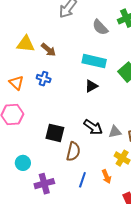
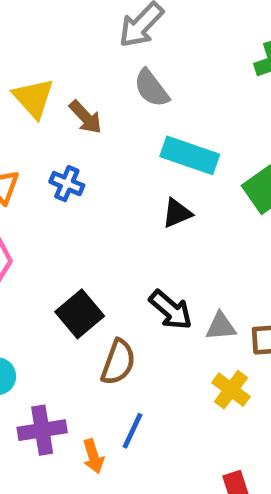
gray semicircle: (100, 27) -> (151, 88), moved
yellow triangle: (26, 44) -> (33, 98), turned 36
black square: (55, 133) -> (80, 314), turned 30
orange arrow: (107, 177) -> (93, 456), moved

